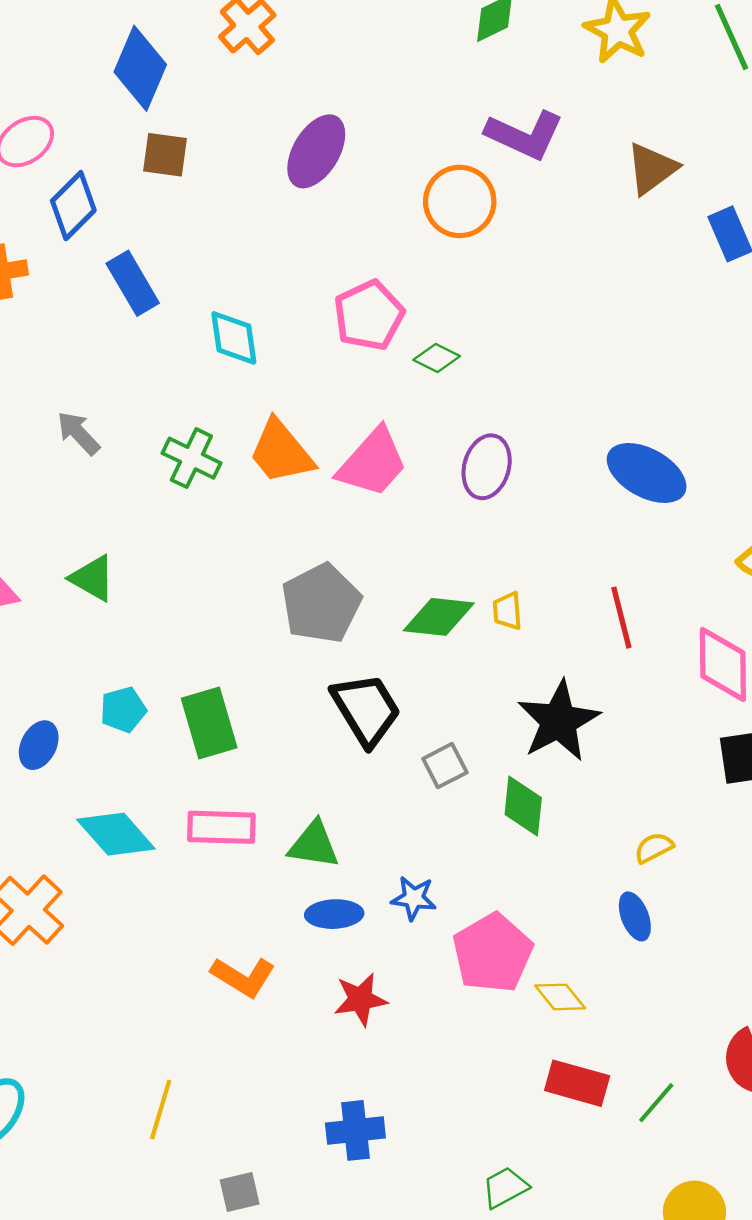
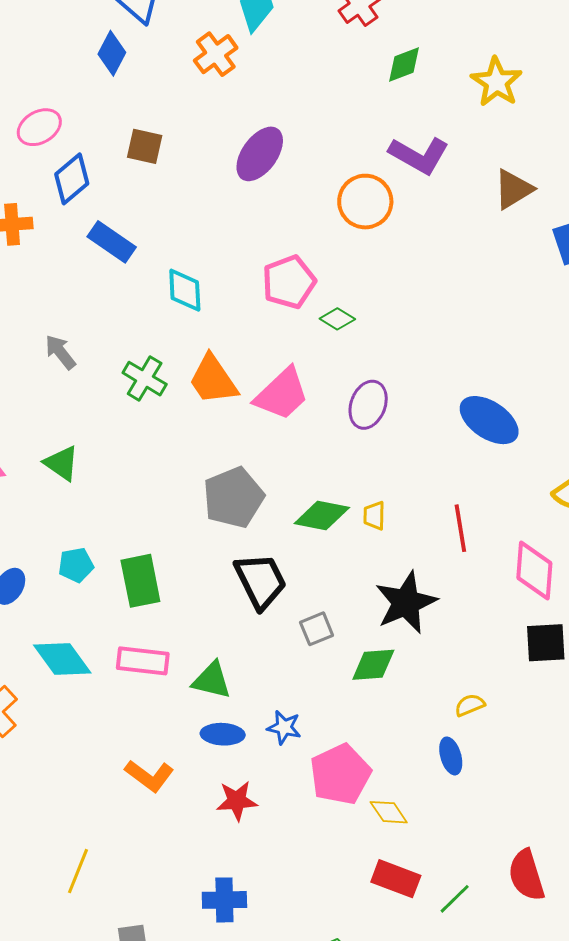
blue diamond: (140, 68) -> (112, 53), moved, size x0.7
blue rectangle: (133, 283) -> (112, 242), turned -30
green diamond: (523, 806) -> (373, 665), turned 75

